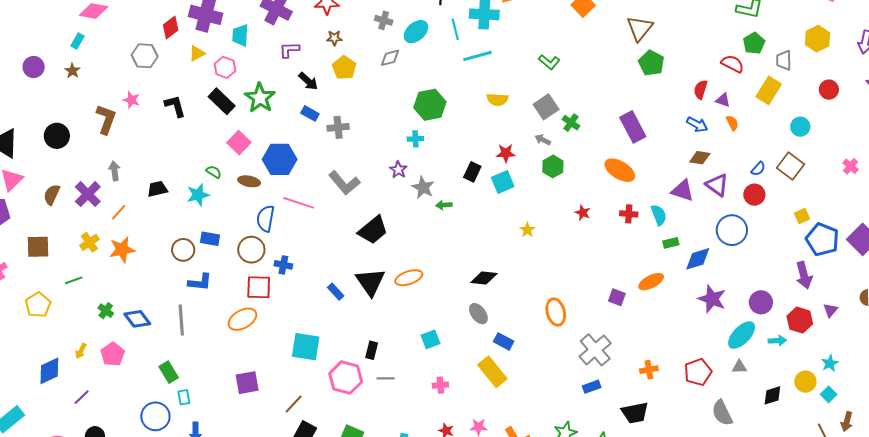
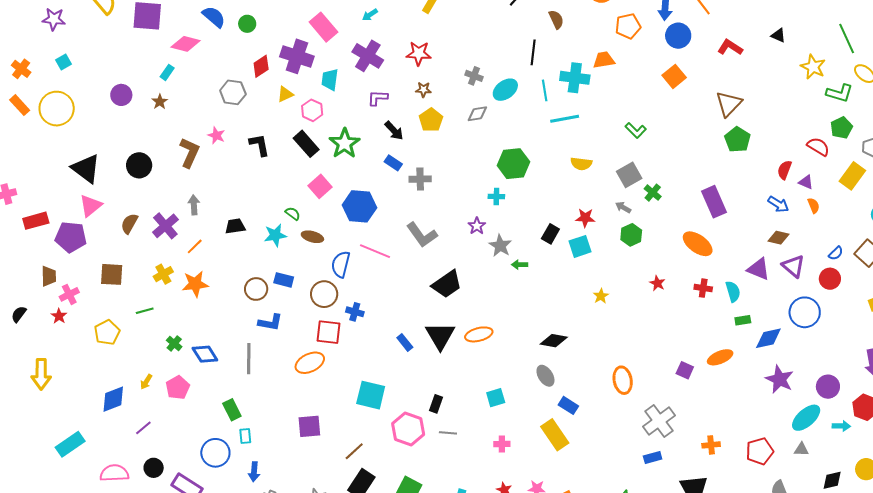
brown ellipse: (249, 181) -> (312, 237), moved

